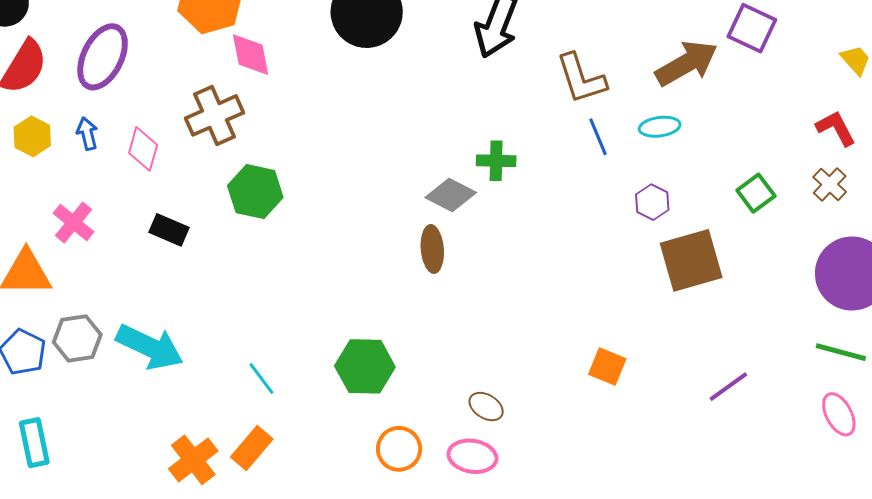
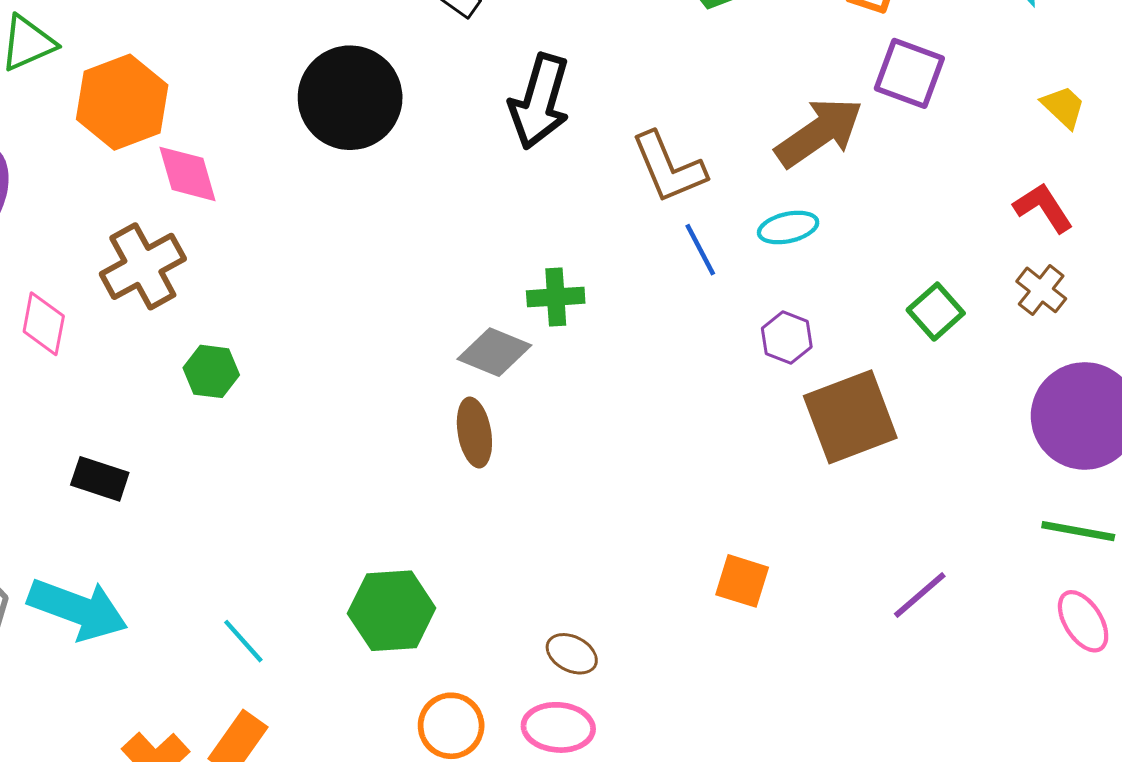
green hexagon: (255, 192) -> (211, 371), size x0.7
black rectangle: (169, 230) -> (100, 479), moved

